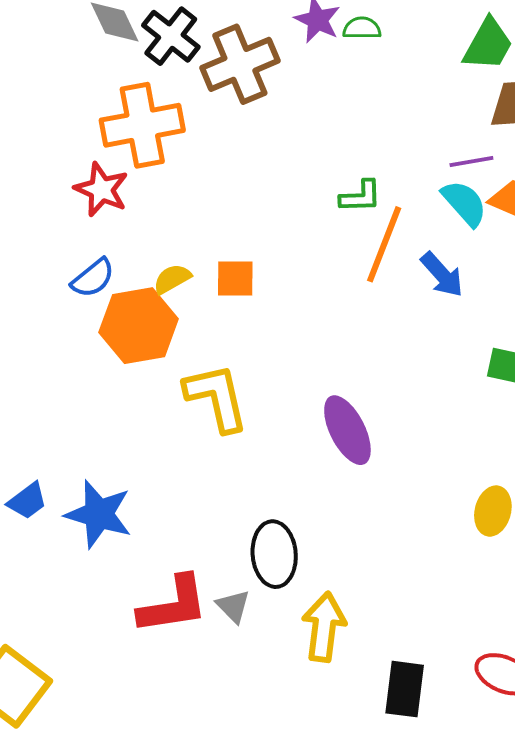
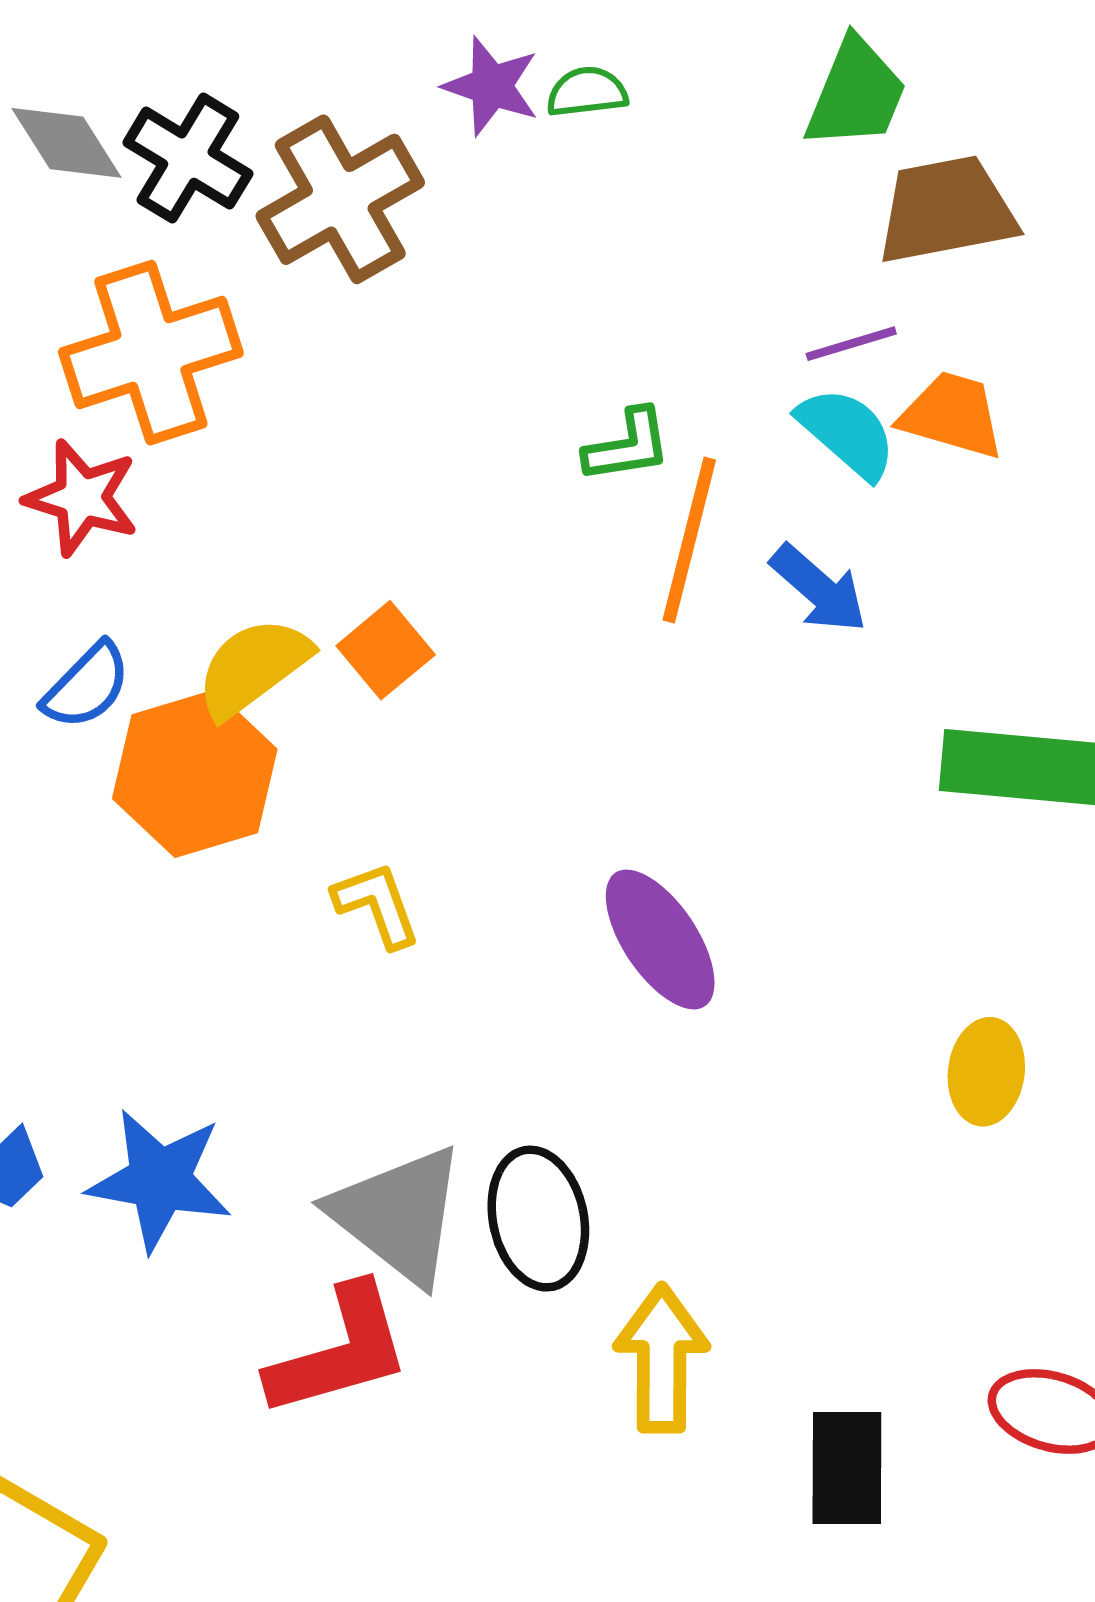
yellow semicircle: (172, 279) -> (253, 667), size x1.5
orange square: (235, 279) -> (386, 650), turned -33
yellow L-shape: (216, 397) -> (377, 905), size x0.6
gray triangle: (233, 606) -> (398, 1215), moved, size x2.0

